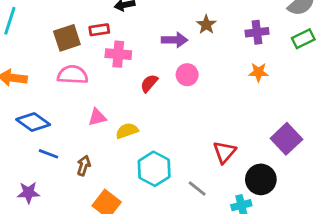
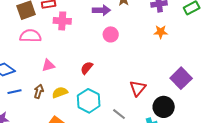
red semicircle: (149, 83) -> (87, 68), moved
yellow semicircle: (127, 131) -> (60, 92), moved
blue line: (48, 154) -> (15, 92), turned -32
brown arrow: (84, 166) -> (39, 91), moved

